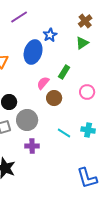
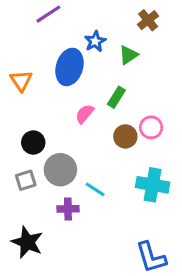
green triangle: (82, 43) -> (128, 55), moved
brown circle: (54, 98) -> (125, 136), moved
cyan cross: (88, 130) -> (153, 185), size x1.5
cyan line: (64, 133) -> (95, 189), moved

